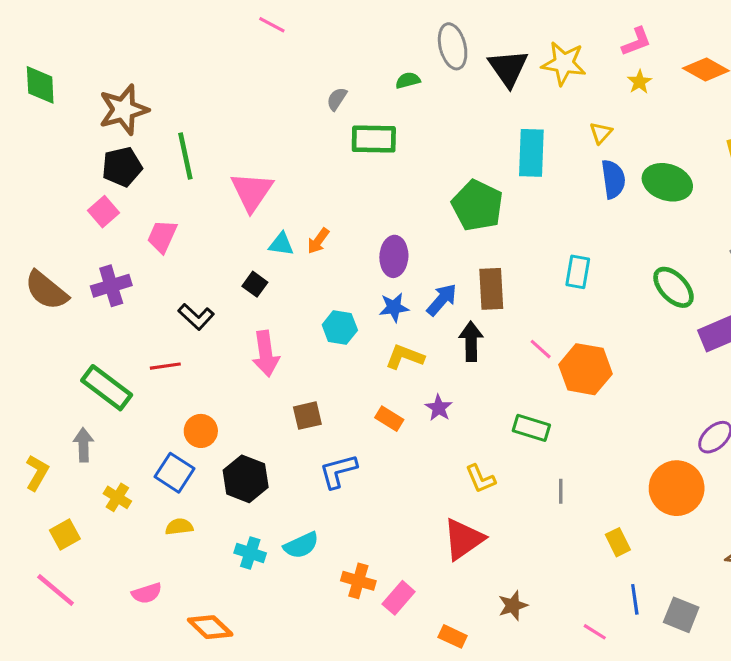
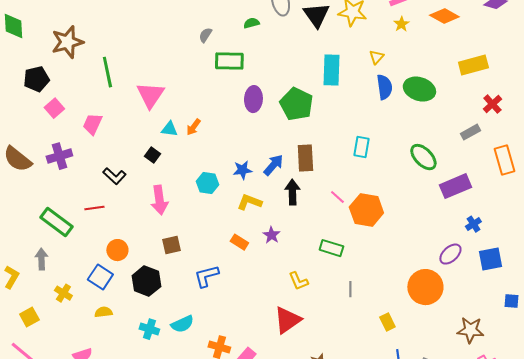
black pentagon: (122, 167) -> (36, 79), moved
purple ellipse: (394, 256) -> (253, 99), moved
brown square: (307, 416) -> (171, 245), moved

